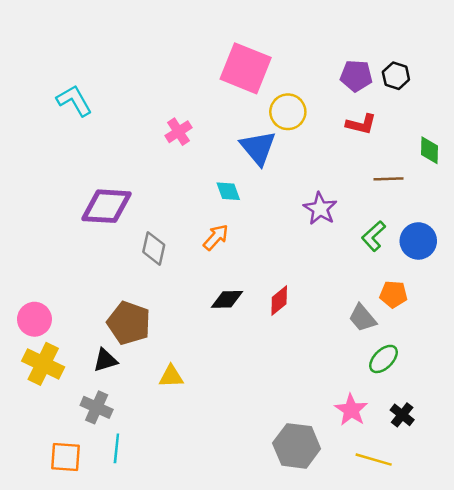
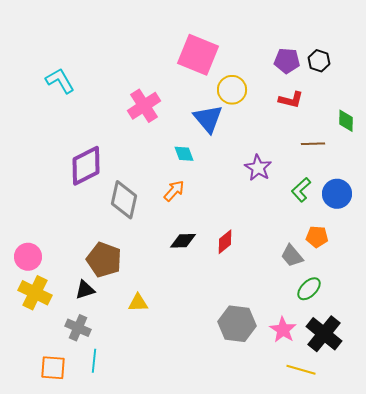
pink cross: (179, 132) -> (144, 106), size x1.5
purple diamond: (107, 206) -> (86, 166), turned -30
gray diamond: (154, 248) -> (124, 200), size x1.4
black cross: (402, 415) -> (324, 334), size x1.8
gray hexagon: (297, 446) -> (237, 324), moved

